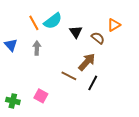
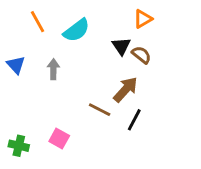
orange line: (34, 23) -> (38, 22), moved
orange triangle: (114, 25) -> (143, 19), moved
black triangle: (76, 32) -> (121, 46), moved

